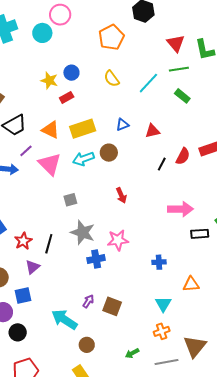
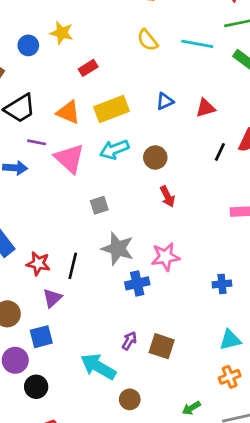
blue circle: (71, 73) -> (28, 45), moved
yellow star: (49, 80) -> (62, 33), moved
cyan line: (148, 83) -> (197, 44), turned 60
purple line: (26, 151) -> (37, 142), turned 56
brown circle: (109, 153) -> (155, 157), moved
red star: (23, 241) -> (38, 263), turned -30
cyan triangle: (163, 304) -> (230, 340), turned 48

